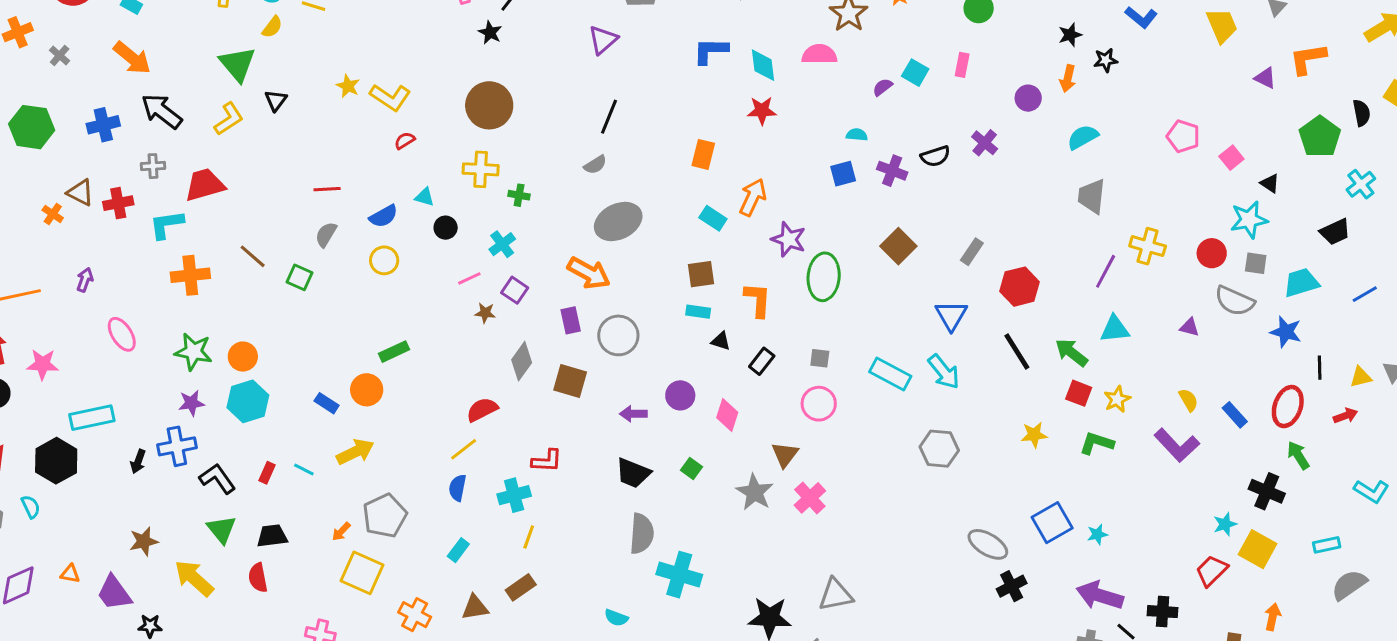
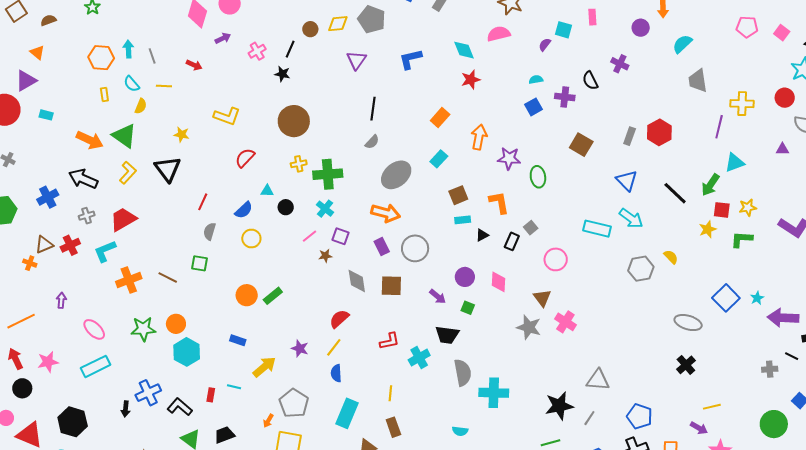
blue L-shape: (711, 51) -> (411, 59), moved
orange arrow: (132, 58) -> (90, 140), moved
yellow star: (348, 86) -> (182, 135), moved
yellow L-shape: (390, 97) -> (227, 116), moved
black triangle: (276, 100) -> (168, 169), moved, size x1.8
red semicircle: (405, 141) -> (245, 158), size x1.5
orange rectangle: (703, 154) -> (440, 118), turned 42
black semicircle: (935, 156) -> (590, 81), turned 96
yellow cross: (481, 169) -> (299, 164), size x0.7
red line: (327, 189) -> (203, 202), turned -48
brown triangle: (80, 193) -> (44, 245), turned -36
green cross: (519, 195) -> (328, 174), size x2.0
cyan rectangle: (713, 218) -> (439, 159), moved, turned -66
brown line: (253, 256) -> (168, 277), moved
green ellipse: (824, 277) -> (538, 177), size x0.7
red hexagon: (1020, 287) -> (659, 132), moved
black triangle: (721, 341) -> (482, 235), turned -32
green arrow: (1071, 353) -> (710, 185), turned -80
gray square: (820, 358) -> (531, 228), moved, turned -32
gray diamond: (522, 361) -> (357, 281), turned -30
orange circle: (367, 390) -> (247, 295), moved
yellow star: (1117, 399) -> (748, 208), turned 30
yellow semicircle: (1188, 400) -> (671, 257), moved
purple star: (191, 403) -> (300, 349), moved, turned -30
purple arrow: (633, 414) -> (438, 297), turned -126
cyan rectangle: (92, 418) -> (96, 366), moved
yellow star: (1034, 435) -> (708, 229), moved
green square: (691, 469) -> (468, 308), moved
cyan cross: (514, 495) -> (419, 358), moved
cyan rectangle: (458, 550) -> (347, 413), size x1.8
black cross: (1012, 586) -> (686, 365), moved
brown rectangle: (521, 587) -> (393, 427), turned -60
gray triangle: (836, 595) -> (598, 380), turned 30
purple arrow: (1100, 596) -> (783, 318), moved

